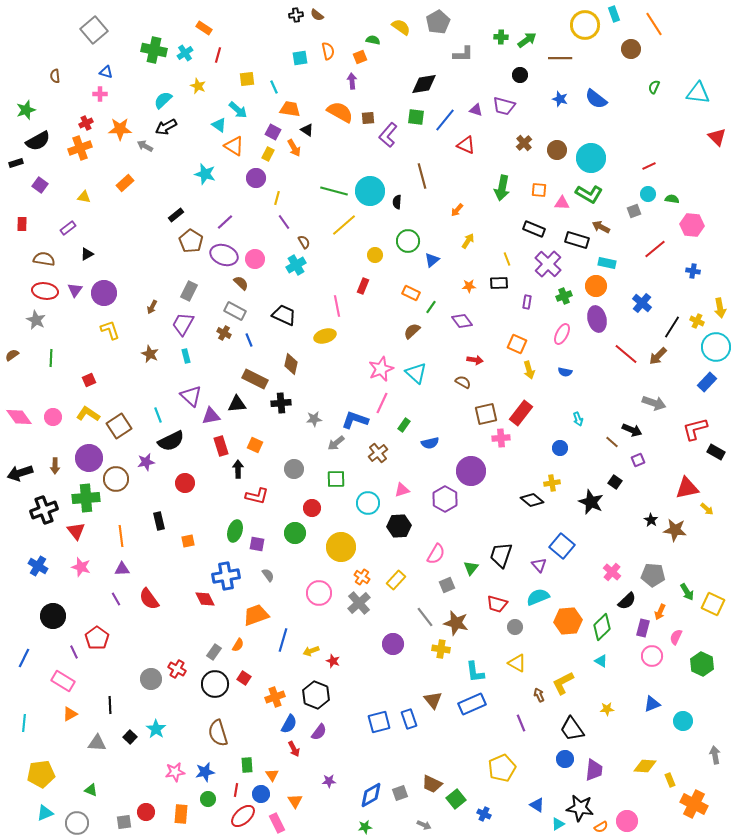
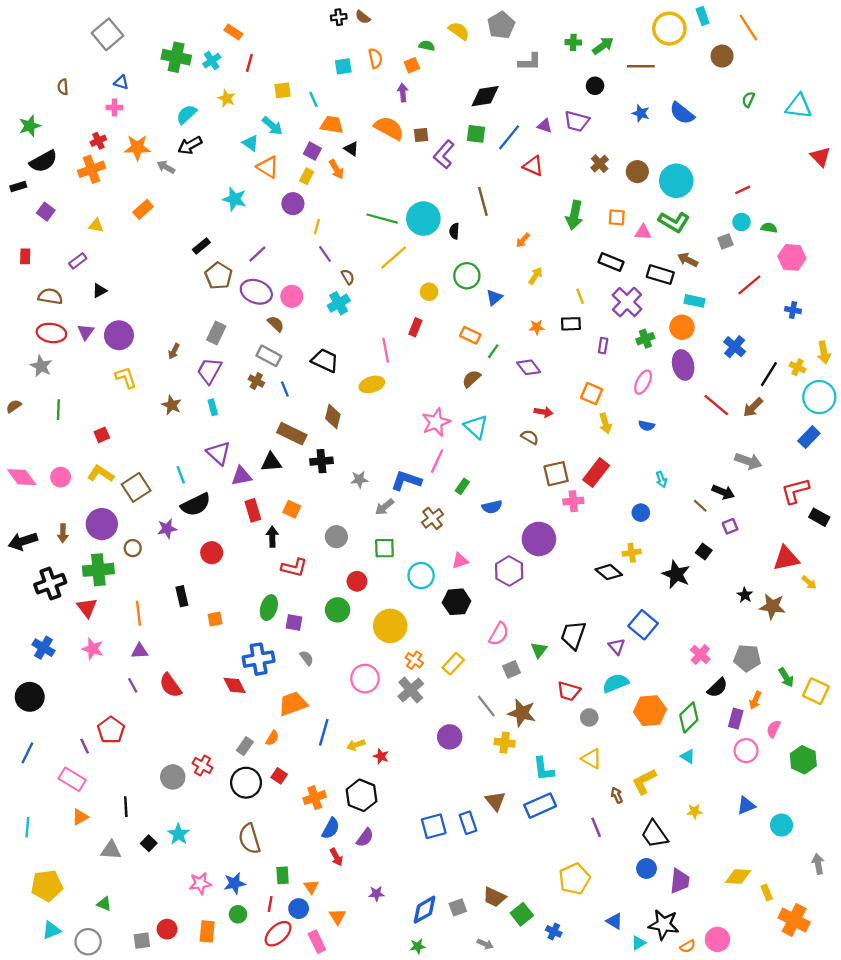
brown circle: (116, 479) -> (133, 548), size x0.6
black circle: (53, 616) -> (30, 697), moved

